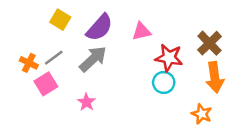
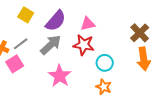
red star: (169, 58) -> (84, 45), moved
pink star: (86, 102) -> (60, 76), moved, size x1.6
orange star: (202, 114) -> (104, 87), moved

